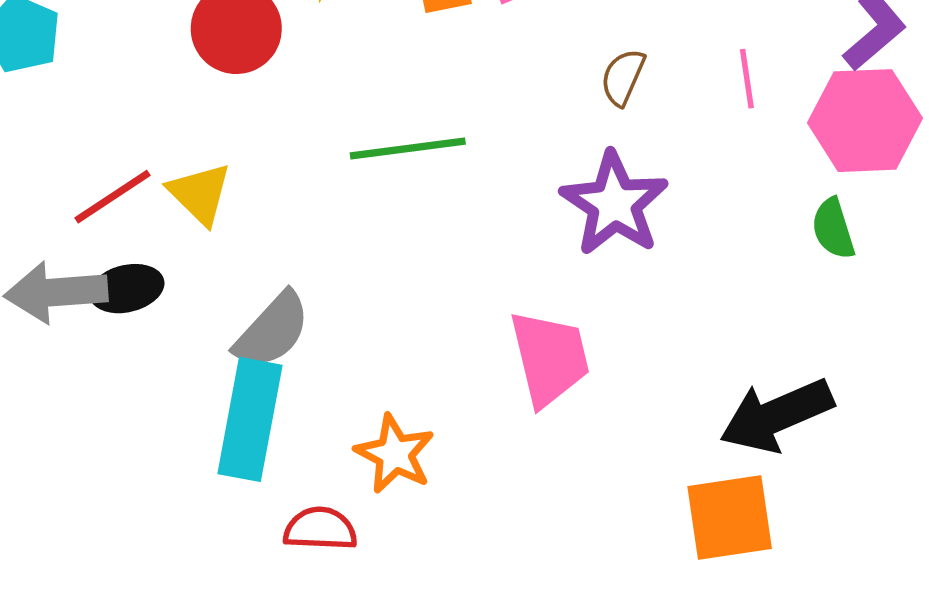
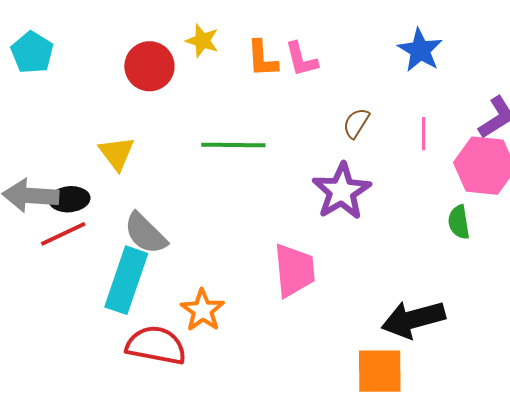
red line: (112, 197) -> (63, 234), moved
gray semicircle: (272, 330) -> (145, 233), turned 84
red semicircle: (320, 529) -> (156, 345), size x1.5

